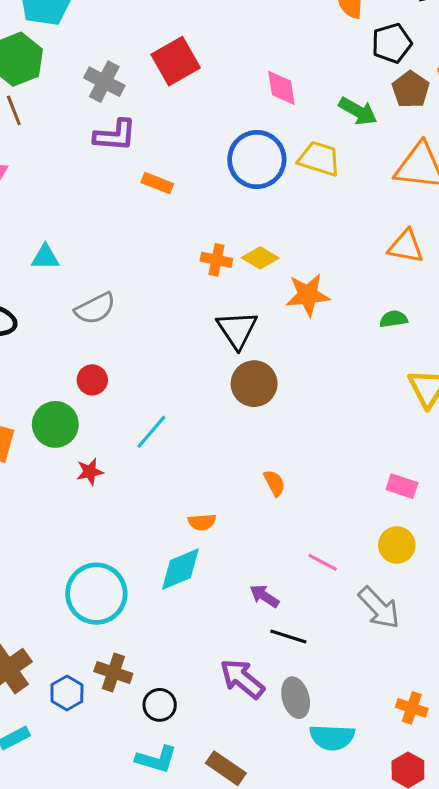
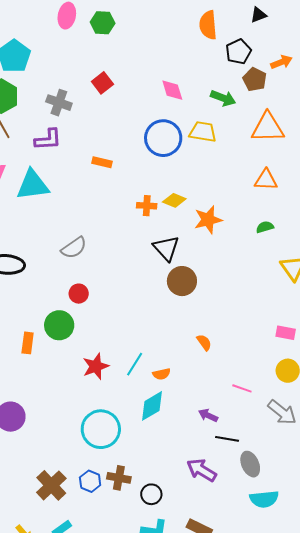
red square: (176, 61) -> (102, 83), size x0.7
purple L-shape: (115, 135) -> (48, 140), moved
cyan triangle: (45, 257) -> (33, 185), moved, size x1.8
cyan line: (151, 432) -> (135, 364), moved
red star: (90, 472) -> (96, 366), moved, size x1.5
blue hexagon: (67, 693) -> (90, 481), moved
gray ellipse: (296, 698) -> (250, 464), moved

